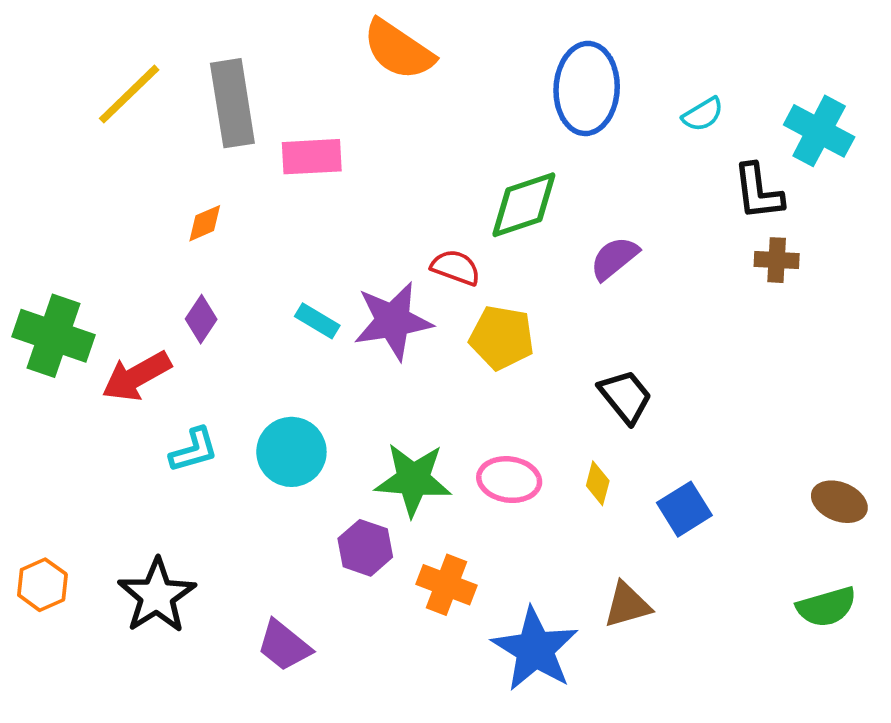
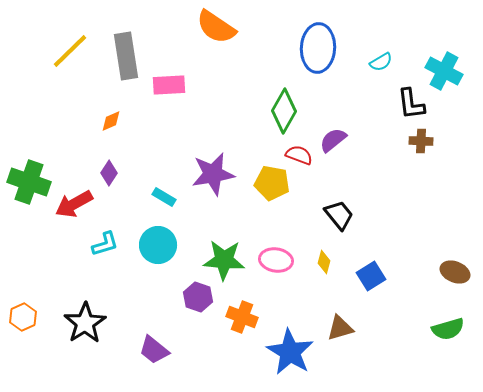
green diamond: (524, 205) -> (284, 111), turned -42
red semicircle: (456, 267) -> (299, 155), moved
cyan rectangle: (317, 321) -> (164, 197), moved

